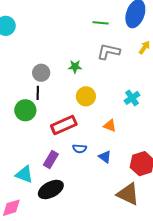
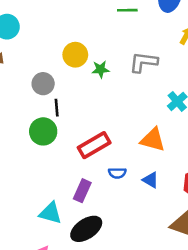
gray L-shape: (109, 52) -> (143, 62), moved
gray circle: (41, 73) -> (43, 84), moved
yellow circle: (86, 96) -> (75, 55), moved
orange triangle: (110, 126) -> (153, 140), size x1.5

